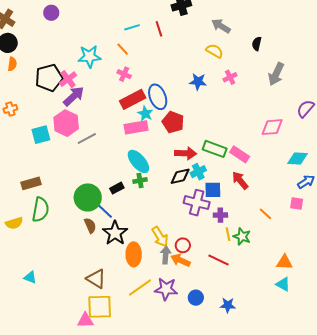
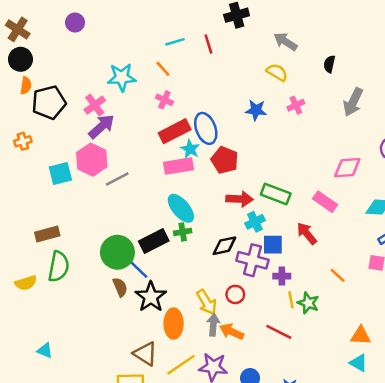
black pentagon: (49, 78) -> (49, 102), moved
pink rectangle: (240, 154) -> (325, 202), moved
black diamond: (180, 176) -> (224, 246), moved
black rectangle: (117, 188) -> (154, 241), size x1.6
red circle: (183, 245) -> (235, 294), moved
brown triangle: (96, 279) -> (145, 354), moved

